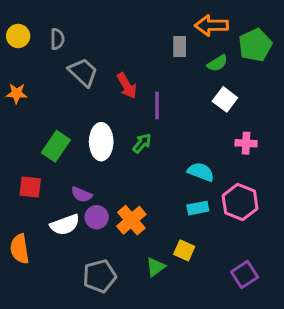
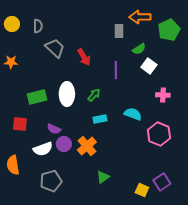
green semicircle: (217, 63) -> (139, 49), moved
purple line: (157, 105) -> (116, 70), moved
green rectangle: (56, 146) -> (37, 97), turned 42
cyan rectangle: (198, 208) -> (100, 119), moved
yellow square: (184, 250) -> (142, 190), moved
gray pentagon: (100, 276) -> (51, 181), moved

